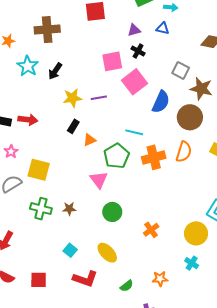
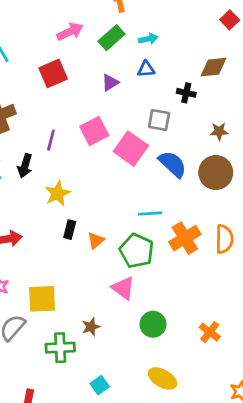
black cross: (138, 51) -> (186, 93), moved
gray square: (181, 70) -> (159, 120), moved
brown star: (201, 89) -> (219, 131), size x0.6
purple line: (99, 98) -> (51, 140), moved, turned -49
blue semicircle: (161, 102) -> (172, 164), turned -55
orange semicircle: (184, 152) -> (224, 239), moved
brown star: (69, 209) -> (91, 327), moved
cyan square: (70, 250) -> (100, 385), moved, turned 32

